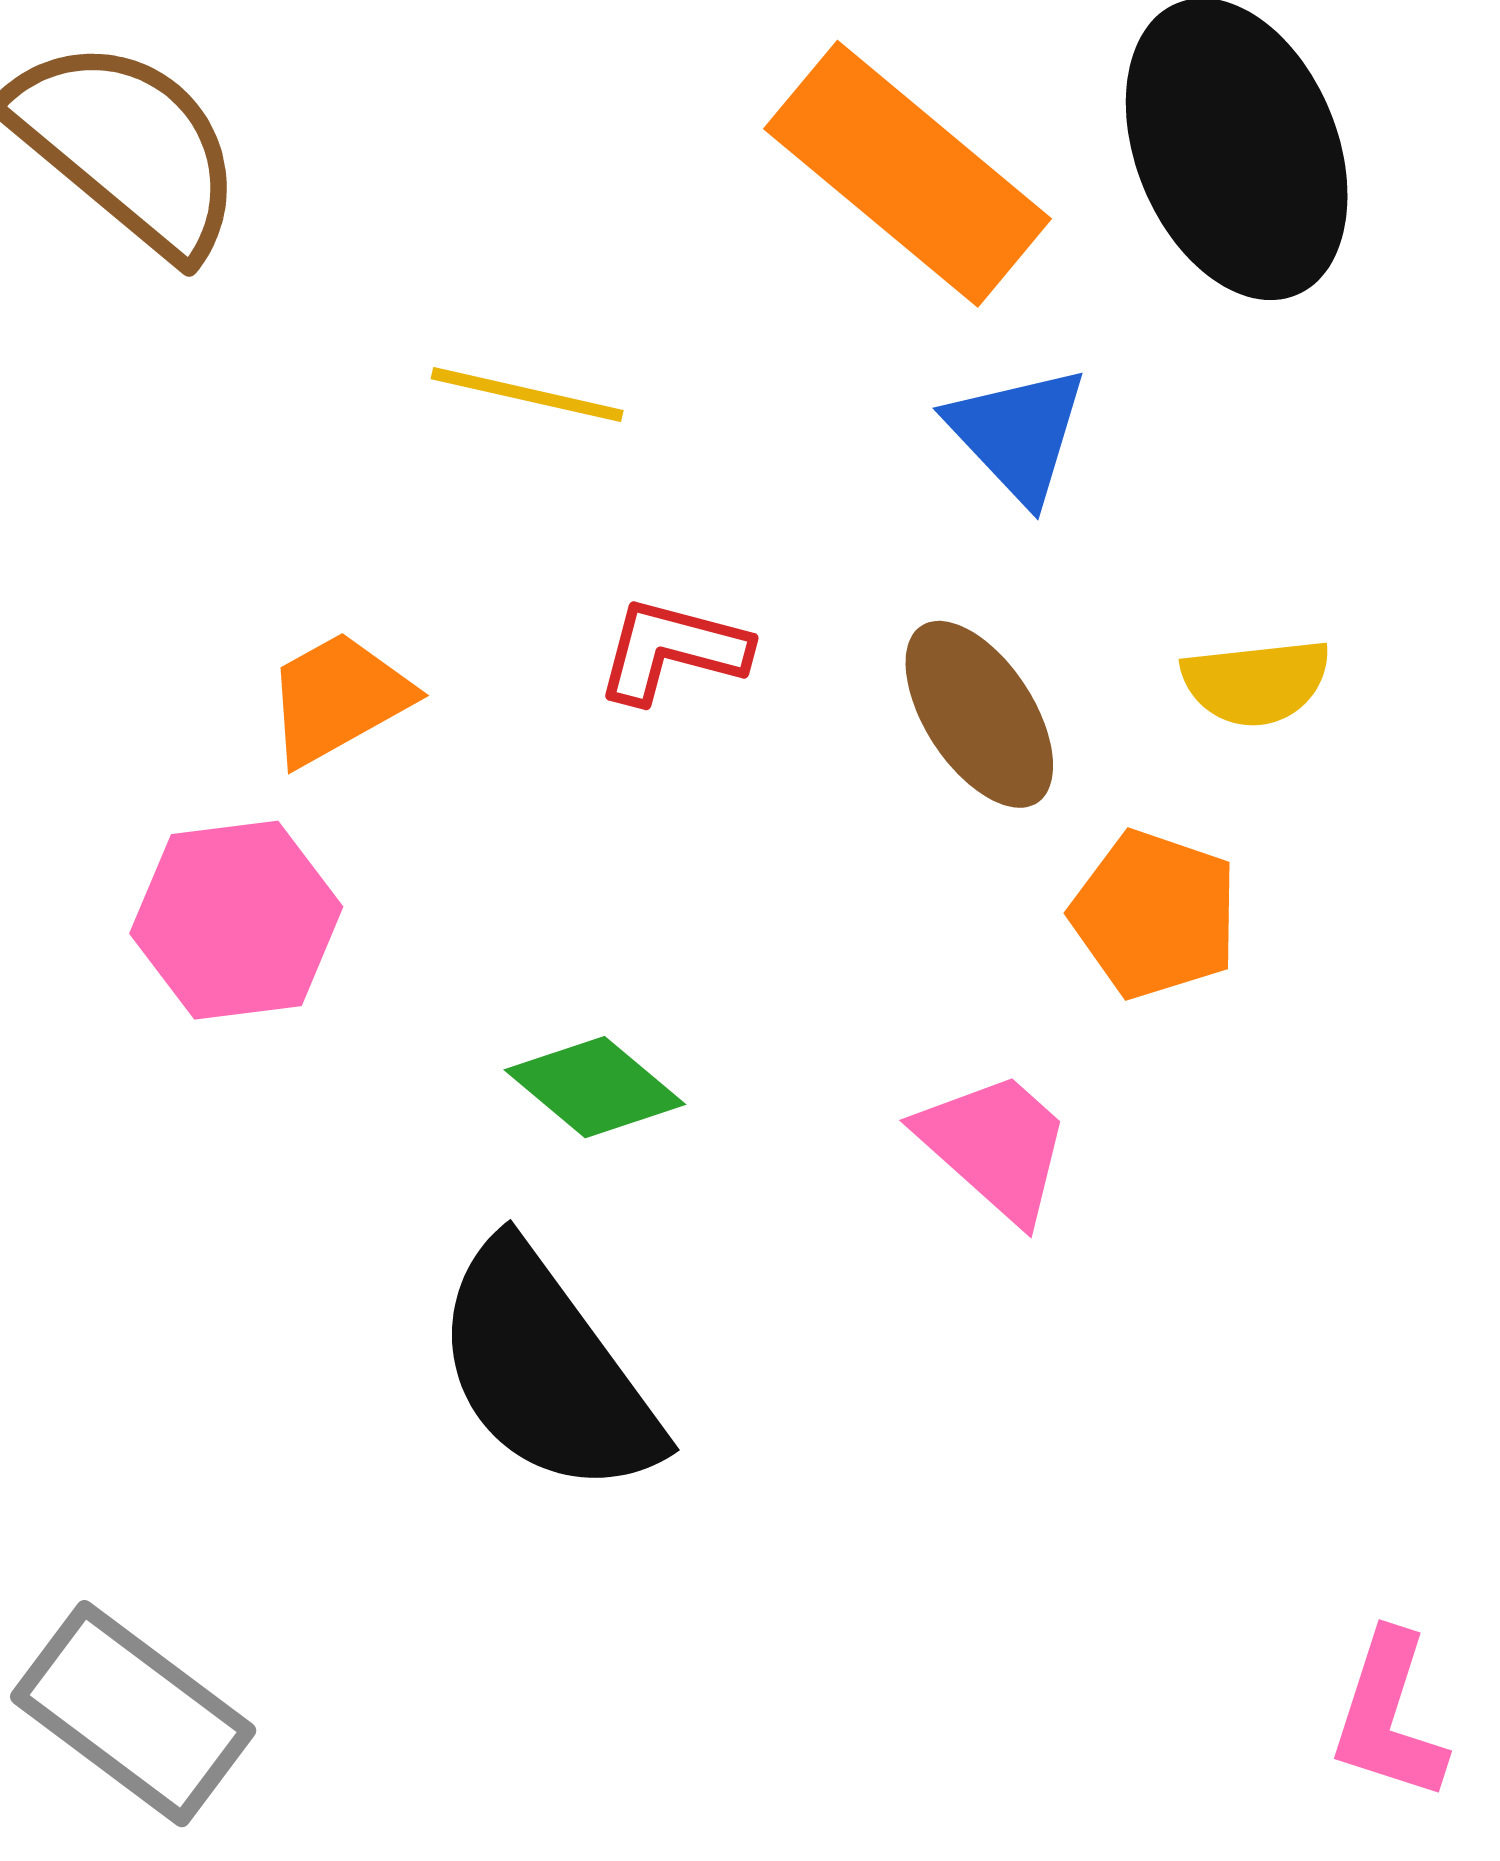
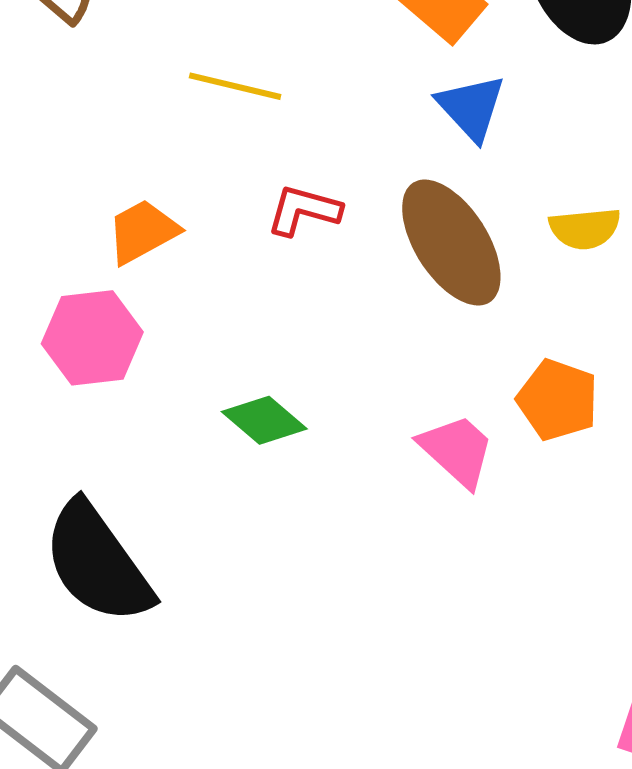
brown ellipse: (979, 714) -> (451, 243), size x1.4
orange pentagon: (1155, 914) -> (558, 400), moved
black semicircle: (546, 1370) -> (98, 563), moved

